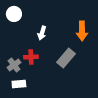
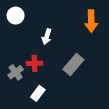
orange arrow: (82, 31) -> (91, 21), moved
white rectangle: (19, 84) -> (38, 93), moved, turned -48

